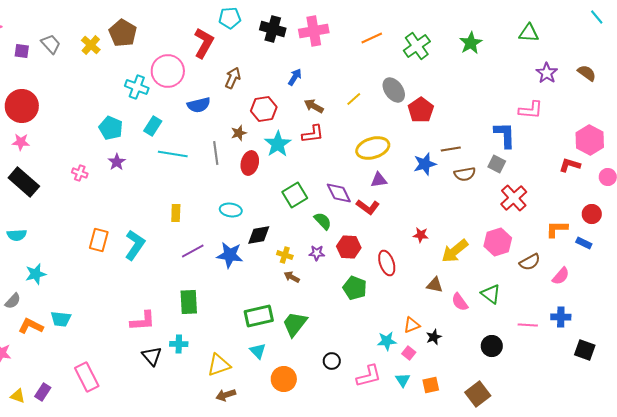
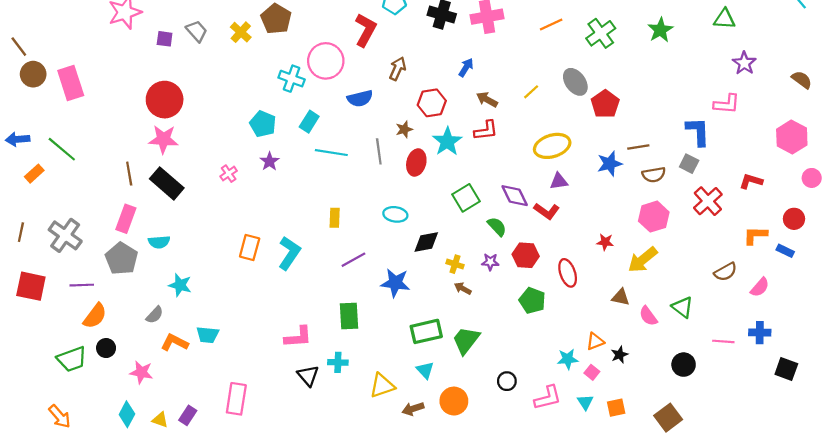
brown semicircle: (587, 73) -> (802, 80), moved
pink star: (21, 142) -> (163, 139), size x1.5
red L-shape: (570, 165) -> (751, 181), moved
pink cross: (80, 173) -> (229, 174), turned 35
pink hexagon: (498, 242) -> (654, 217), moved
blue star: (230, 255) -> (395, 283), moved
cyan star: (36, 274) -> (180, 285), turned 30
pink rectangle: (87, 377) -> (236, 399), turned 36
brown arrow: (226, 395) -> (413, 409), moved

